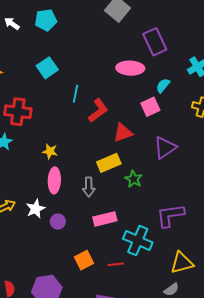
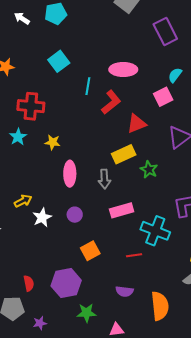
pink ellipse: (130, 68) -> (123, 70), moved
yellow star: (50, 151) -> (53, 142), moved
white star: (36, 209) -> (42, 217), moved
orange square: (84, 260) -> (90, 251), moved

